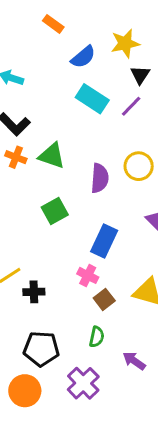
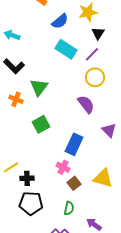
green triangle: (52, 156) -> (39, 87), turned 48
orange cross: (16, 157) -> (16, 99), moved
yellow circle: (139, 166) -> (95, 77), moved
purple semicircle: (100, 178) -> (86, 104), moved, turned -42
black pentagon: (41, 349) -> (31, 203), moved

